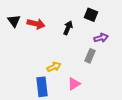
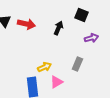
gray rectangle: (90, 56) -> (77, 64), moved
pink triangle: (74, 84) -> (56, 82), moved

